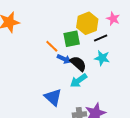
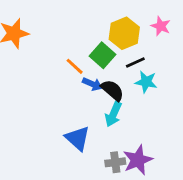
black line: (101, 38) -> (135, 62), moved
green square: (72, 39) -> (102, 55), turned -36
cyan arrow: (79, 81) -> (113, 114), turned -30

